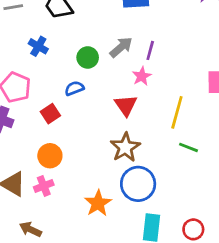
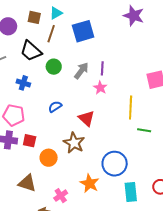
green circle: (88, 57) -> (54, 67), moved
red triangle: (126, 105) -> (86, 118), moved
red square: (50, 114) -> (30, 141), moved, turned -32
brown star: (125, 147) -> (74, 143), moved
pink cross: (44, 186) -> (61, 196), moved

